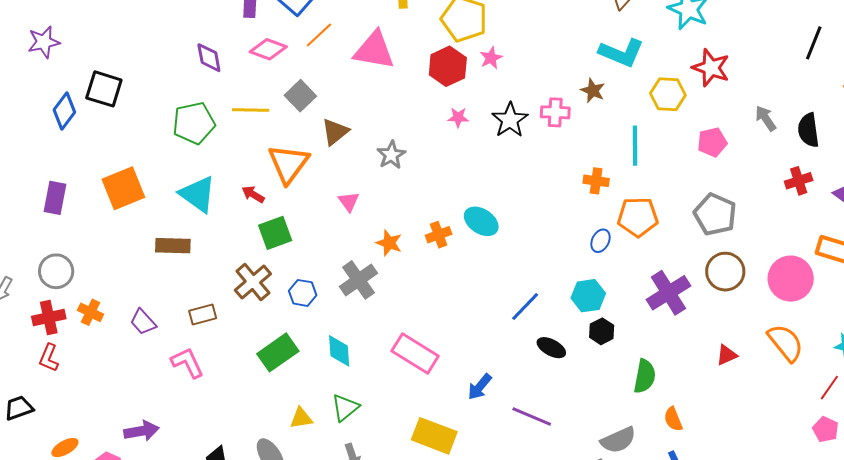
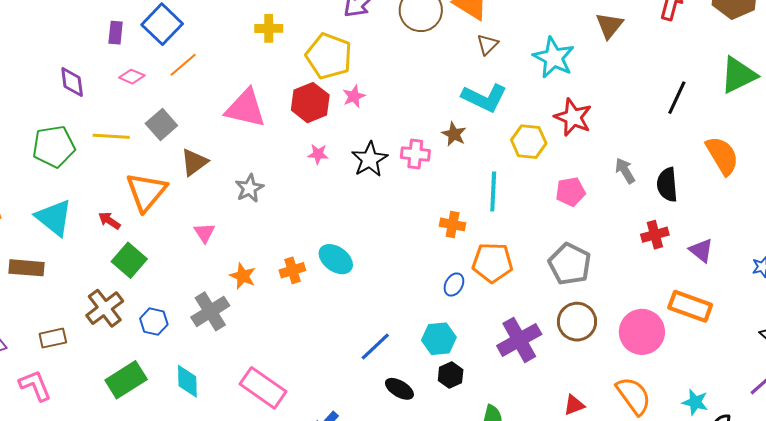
pink diamond: (268, 49) -> (132, 77), size x0.7
pink triangle: (374, 50) -> (245, 108), moved
green square: (275, 233) -> (129, 260), turned -32

